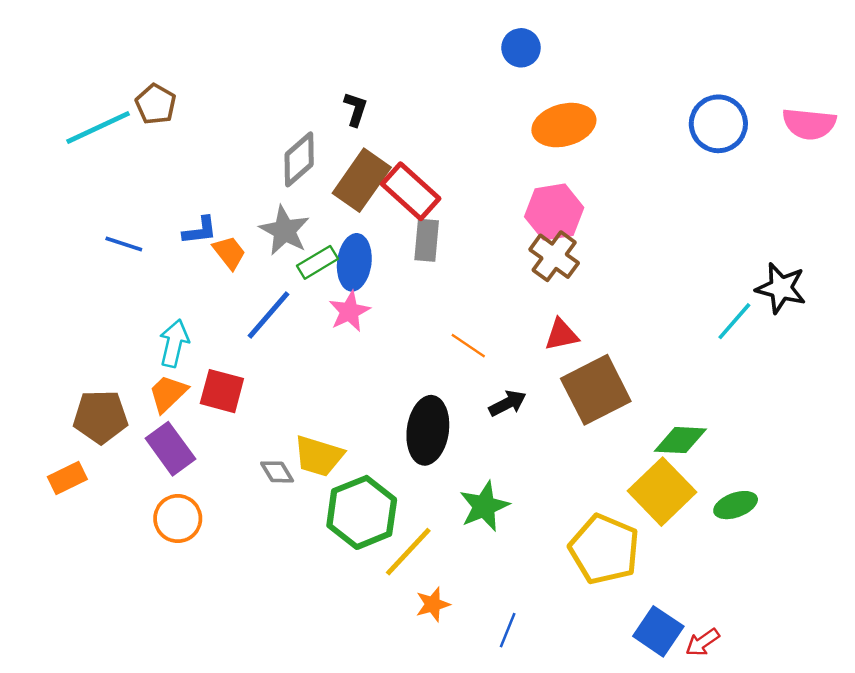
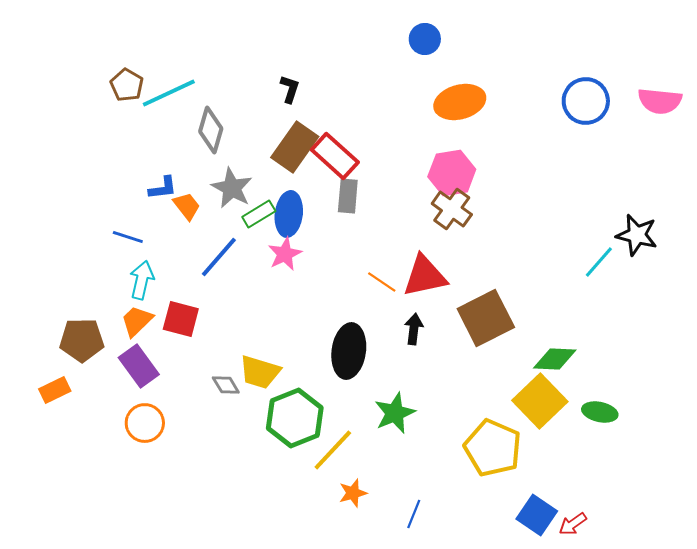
cyan line: (98, 127) -> (169, 93), moved
gray diamond: (299, 159) -> (211, 130), moved, turned -33
blue line: (124, 244) -> (128, 237), moved
red triangle: (561, 335) -> (425, 276), moved, size x1.6
black arrow: (508, 403) -> (414, 329), turned -56
green ellipse: (736, 505) -> (600, 412), turned 32

